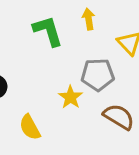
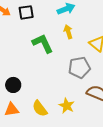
yellow star: (71, 97) -> (67, 106), moved

